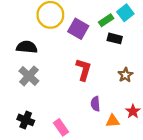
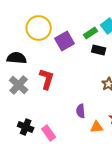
purple square: (78, 29) -> (65, 41), turned 30
red L-shape: (84, 70) -> (47, 79), moved
black cross: (26, 120) -> (26, 127), moved

